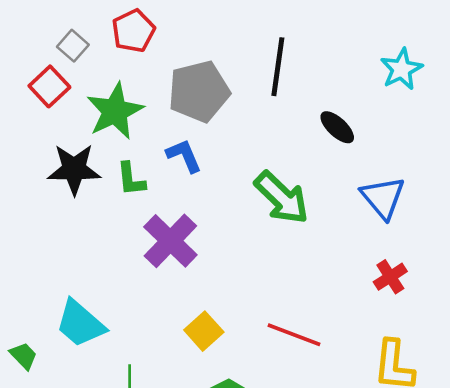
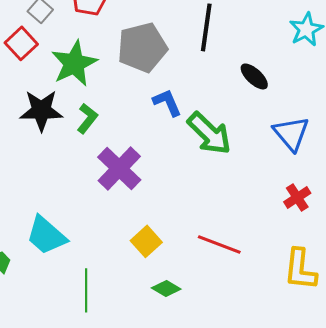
blue L-shape: (184, 156) -> (167, 102), moved
green L-shape: (131, 179) -> (87, 118), turned -136

